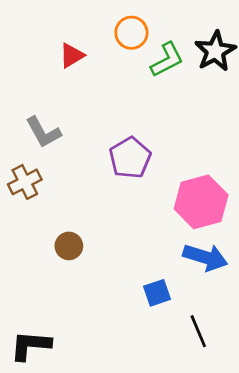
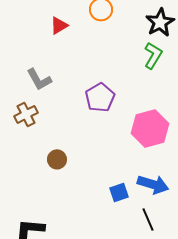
green L-shape: (167, 60) -> (153, 55), moved, turned -32
blue arrow: (205, 257) -> (153, 184), moved

